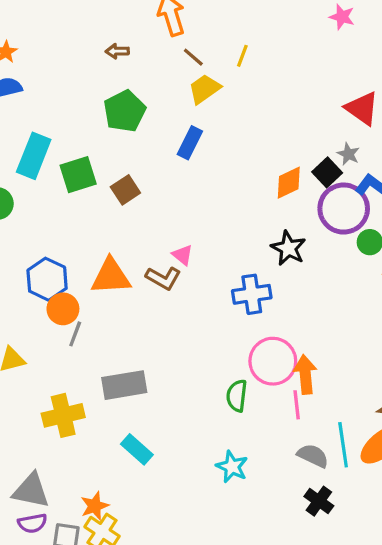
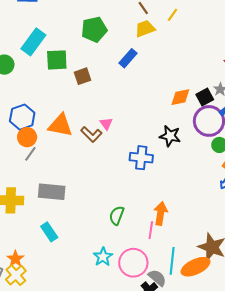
black star: (288, 248) -> (170, 136), turned -30
pink circle: (273, 361) -> (133, 263), moved
gray semicircle: (313, 456) -> (157, 278), moved
orange star: (95, 506) -> (15, 259), turned -30

